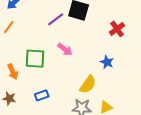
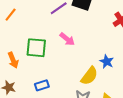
blue star: (107, 62) -> (107, 62), moved

